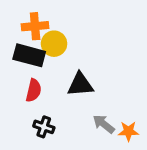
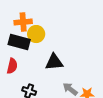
red semicircle: (34, 90) -> (12, 66), moved

